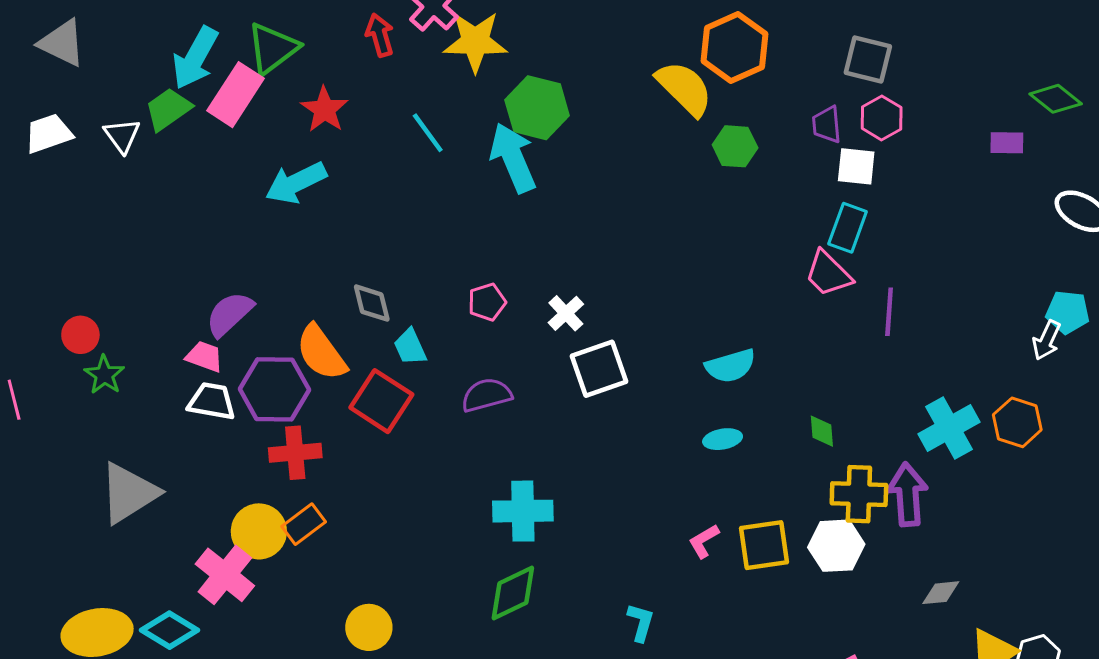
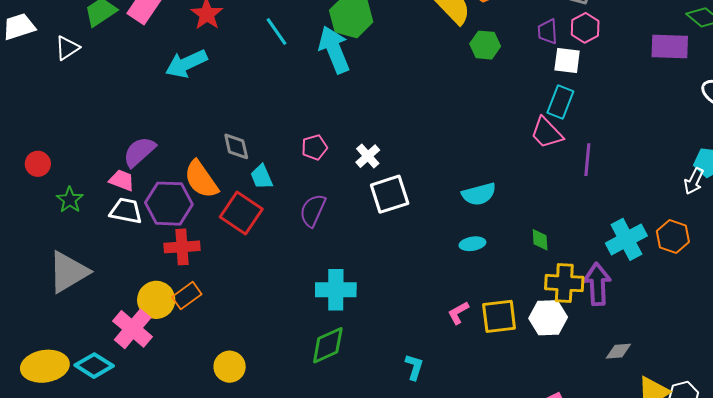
white triangle: (122, 136) -> (67, 48), moved, turned 32
purple rectangle: (1007, 143) -> (670, 46), size x1.6
green star: (104, 375) -> (70, 200), moved
purple semicircle: (487, 395) -> (313, 210), turned -52

